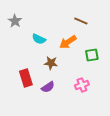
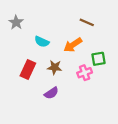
red rectangle: (26, 78) -> (28, 69), moved, turned 42
pink cross: (82, 85) -> (85, 73), moved

